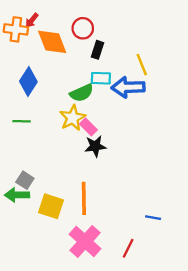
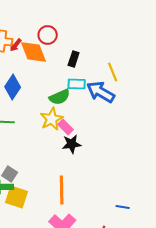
red arrow: (32, 20) -> (16, 45), moved
red circle: (83, 28) -> (48, 35), moved
blue arrow: (128, 87) -> (101, 92), turned 32
yellow square: (51, 206) -> (17, 197), moved

